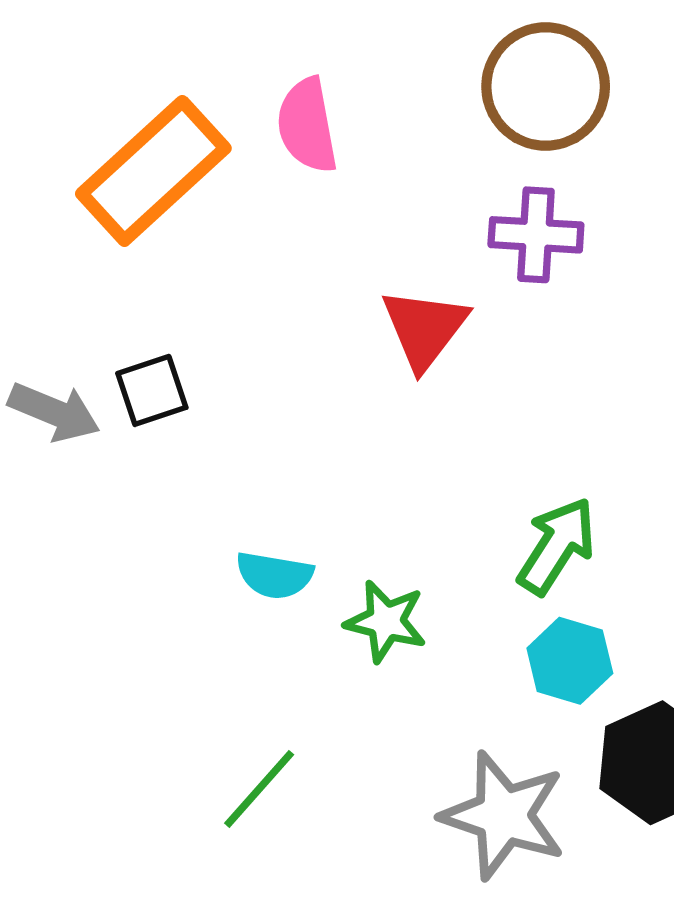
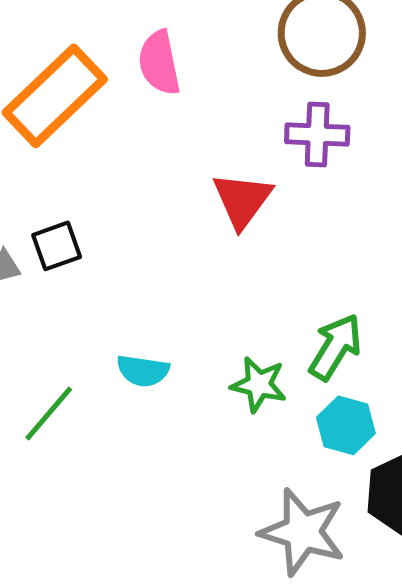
green star: (386, 621) -> (259, 384), moved
green line: (259, 789) -> (49, 413), moved

